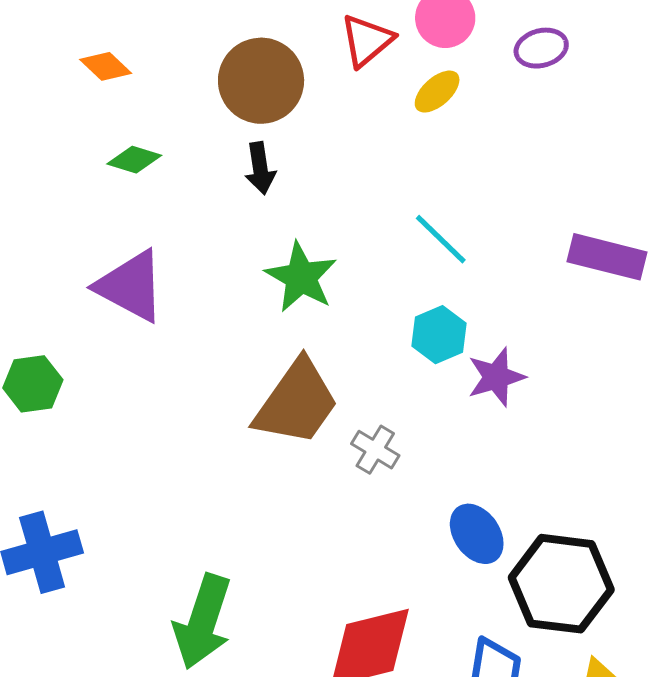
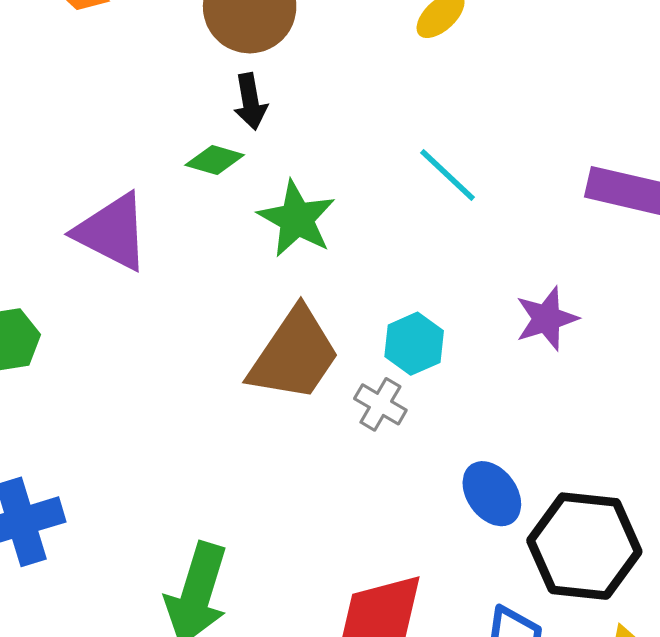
green diamond: (134, 160) -> (215, 160), moved
cyan hexagon: (439, 335) -> (414, 344), moved
purple star: (496, 377) -> (547, 319), moved

